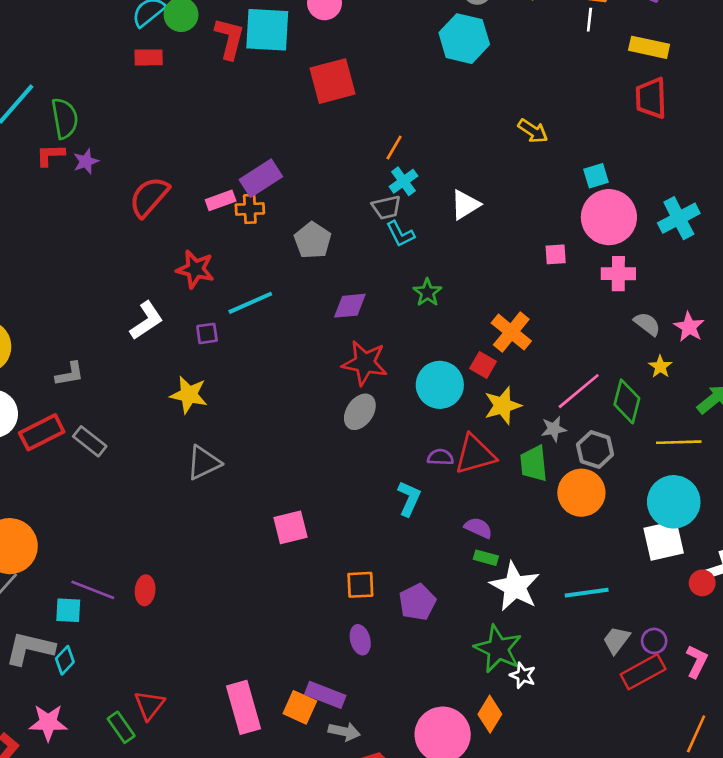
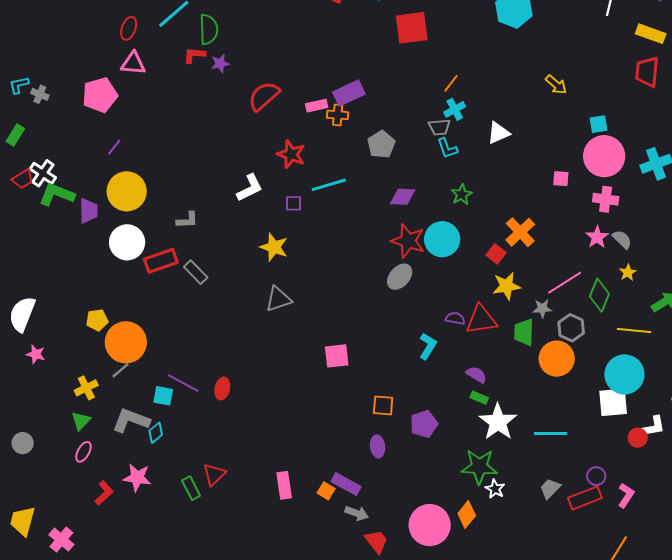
pink star: (689, 327) -> (597, 237), moved
cyan circle: (440, 385) -> (442, 239), moved
gray trapezoid: (616, 640) -> (550, 489), moved
green star: (498, 649) -> (479, 467), turned -30
pink rectangle: (244, 707) -> (284, 485), size x0.7
orange square: (300, 707) -> (326, 491), size x0.7

